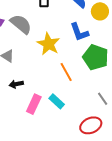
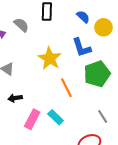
gray semicircle: (21, 24) -> (21, 25), moved, size x0.7
green pentagon: (96, 57) -> (97, 74), turned 30

